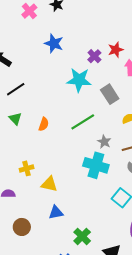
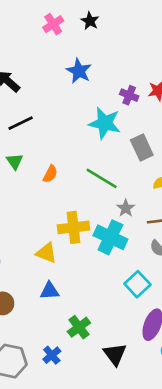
purple cross: (94, 56) -> (129, 95), turned -32
green line: (83, 122) -> (102, 178), turned 55
yellow cross: (27, 168) -> (73, 227), moved, size x1.6

